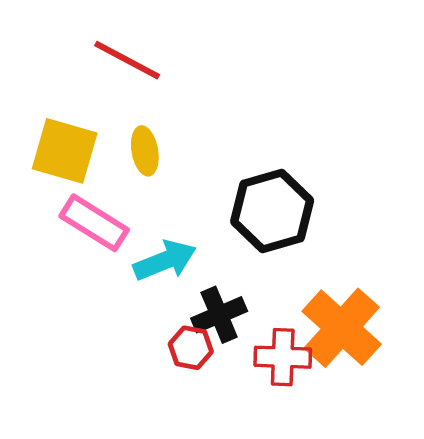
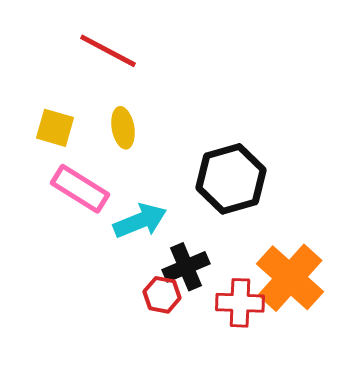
yellow square: (65, 151) -> (55, 128), size x0.7

